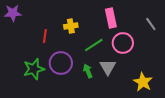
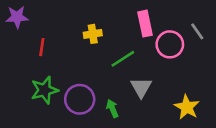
red line: (45, 36) -> (42, 47), moved
pink circle: (123, 43) -> (170, 44), moved
purple circle: (61, 63) -> (80, 99), moved
green arrow: (88, 71) -> (112, 108), moved

